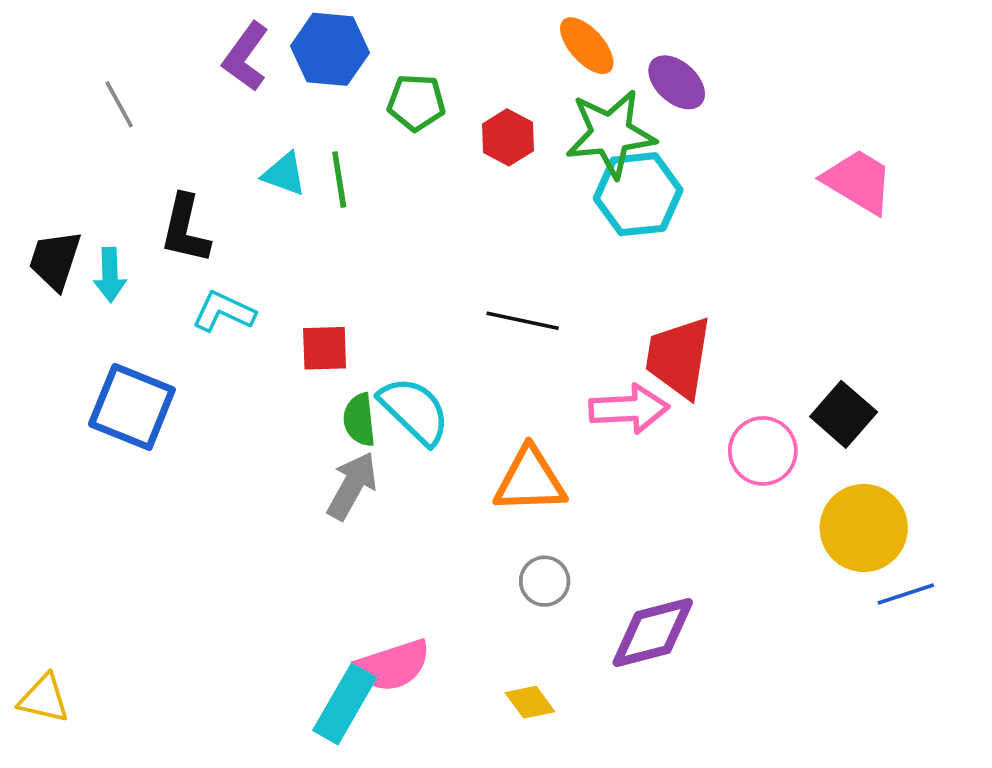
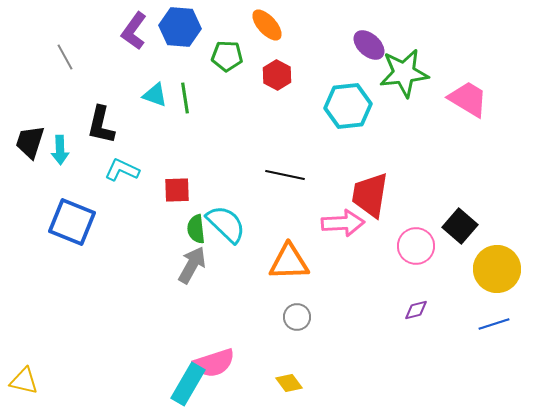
orange ellipse: (587, 46) -> (267, 25), moved
green star: (611, 134) -> (404, 73), moved
yellow circle: (864, 528) -> (497, 269), moved
purple diamond: (653, 632) -> (416, 310), moved, size x0.5

